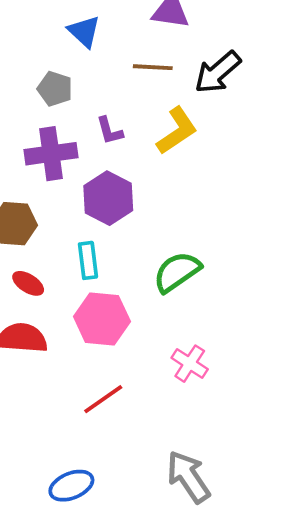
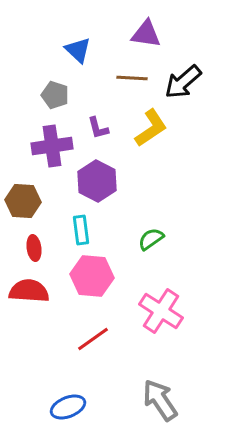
green semicircle: (177, 272) -> (151, 239), size x0.7
red ellipse: (28, 283) -> (34, 248), turned 50
pink cross: (190, 364) -> (161, 311), size x1.5

